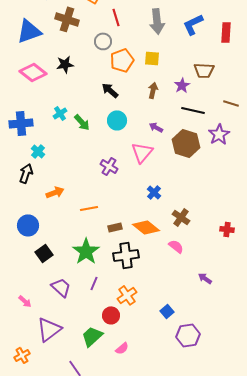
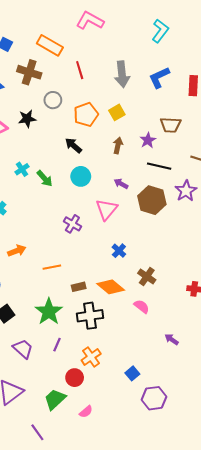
gray circle: (103, 41) -> (53, 100), moved
yellow square: (152, 58) -> (117, 112), turned -35

